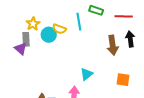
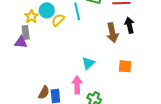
yellow semicircle: (59, 29) -> (58, 20), turned 120
cyan circle: (49, 35) -> (47, 10), moved
purple triangle: (21, 49) -> (21, 42), turned -32

